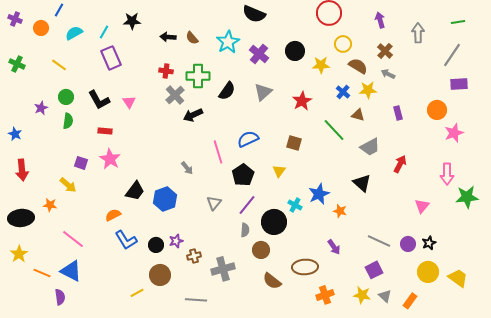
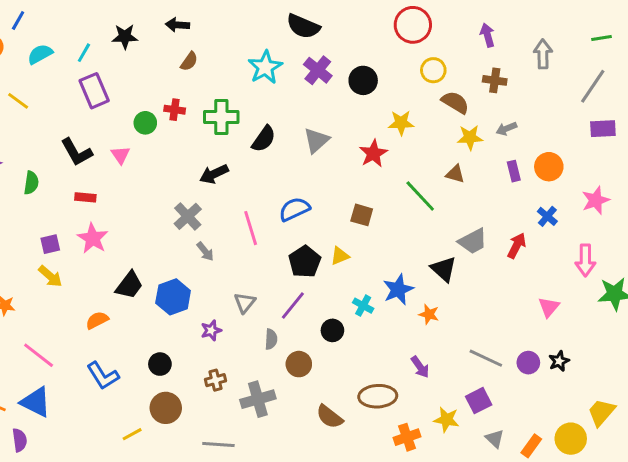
black arrow: (168, 37) -> (177, 25), moved
brown semicircle: (192, 38) -> (189, 61), moved, turned -104
brown cross: (385, 51) -> (495, 80), turned -35
purple cross: (259, 54) -> (318, 70), moved
yellow star: (321, 65) -> (401, 123), moved
gray arrow: (388, 74) -> (506, 129), moved, turned -48
blue cross: (343, 92) -> (547, 216), moved
gray cross: (175, 95) -> (188, 216), moved
green circle: (66, 97) -> (145, 123), moved
orange circle: (437, 110) -> (549, 167), moved
gray trapezoid: (370, 147) -> (473, 241), moved
purple square: (81, 163) -> (50, 244), turned -32
yellow triangle: (279, 171) -> (340, 256), turned 32
black pentagon: (243, 175) -> (305, 262), moved
black triangle: (362, 183) -> (444, 269), moved
yellow arrow: (68, 185) -> (50, 276), moved
black circle: (274, 222) -> (332, 330), size x0.6
gray semicircle: (245, 230) -> (271, 339), moved
blue L-shape: (126, 240) -> (103, 376), moved
purple star: (176, 241) -> (211, 330), moved
brown circle: (261, 250) -> (299, 364), moved
yellow circle: (428, 272) -> (571, 439), moved
yellow trapezoid: (458, 278) -> (601, 412), turned -85
yellow star: (362, 295) -> (446, 420), moved

